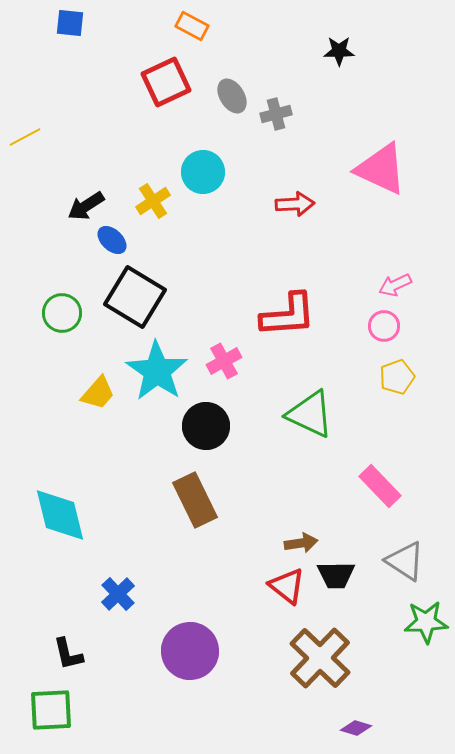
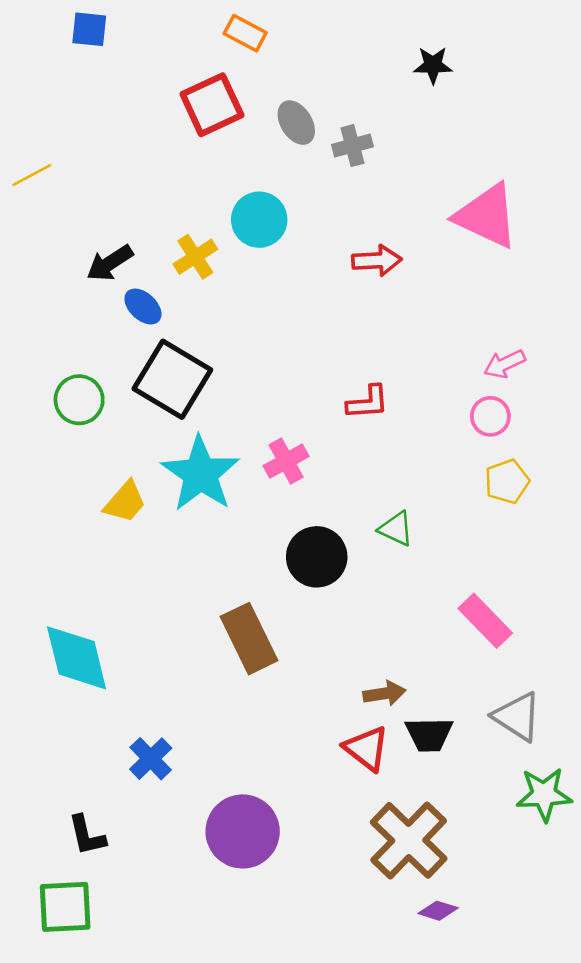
red L-shape: (288, 315) -> (368, 402), size x0.6
green triangle: (310, 414) -> (396, 529), size x0.6
black circle: (206, 426) -> (317, 557), moved
purple diamond: (356, 728) -> (438, 911), moved

